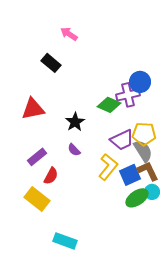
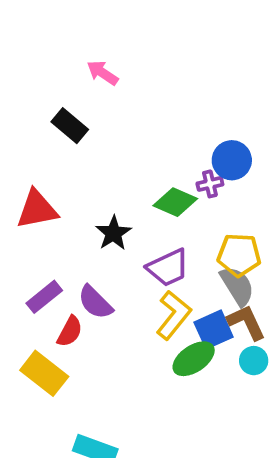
purple cross: (128, 95) -> (210, 184), size x0.6
purple trapezoid: (122, 140) -> (168, 268), moved
purple semicircle: (74, 150) -> (95, 302), moved, size x1.5
green ellipse: (137, 198) -> (194, 359), moved

